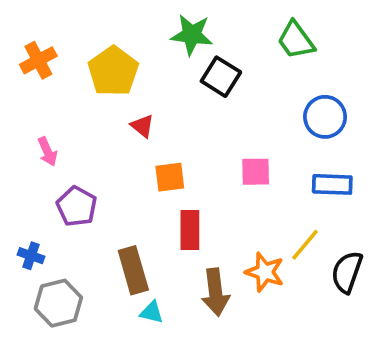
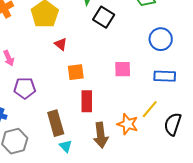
purple pentagon: (77, 206) -> (25, 88), turned -30
cyan triangle: (152, 312) -> (66, 146), turned 32

